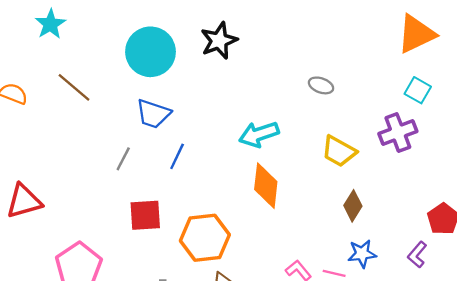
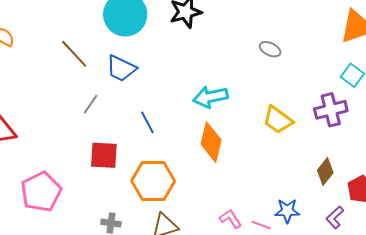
gray ellipse: (321, 85) -> (270, 49), moved
brown line: (74, 87) -> (74, 54), moved
blue line: (177, 156) -> (147, 122), moved, turned -60
brown diamond: (353, 206) -> (325, 172), moved

